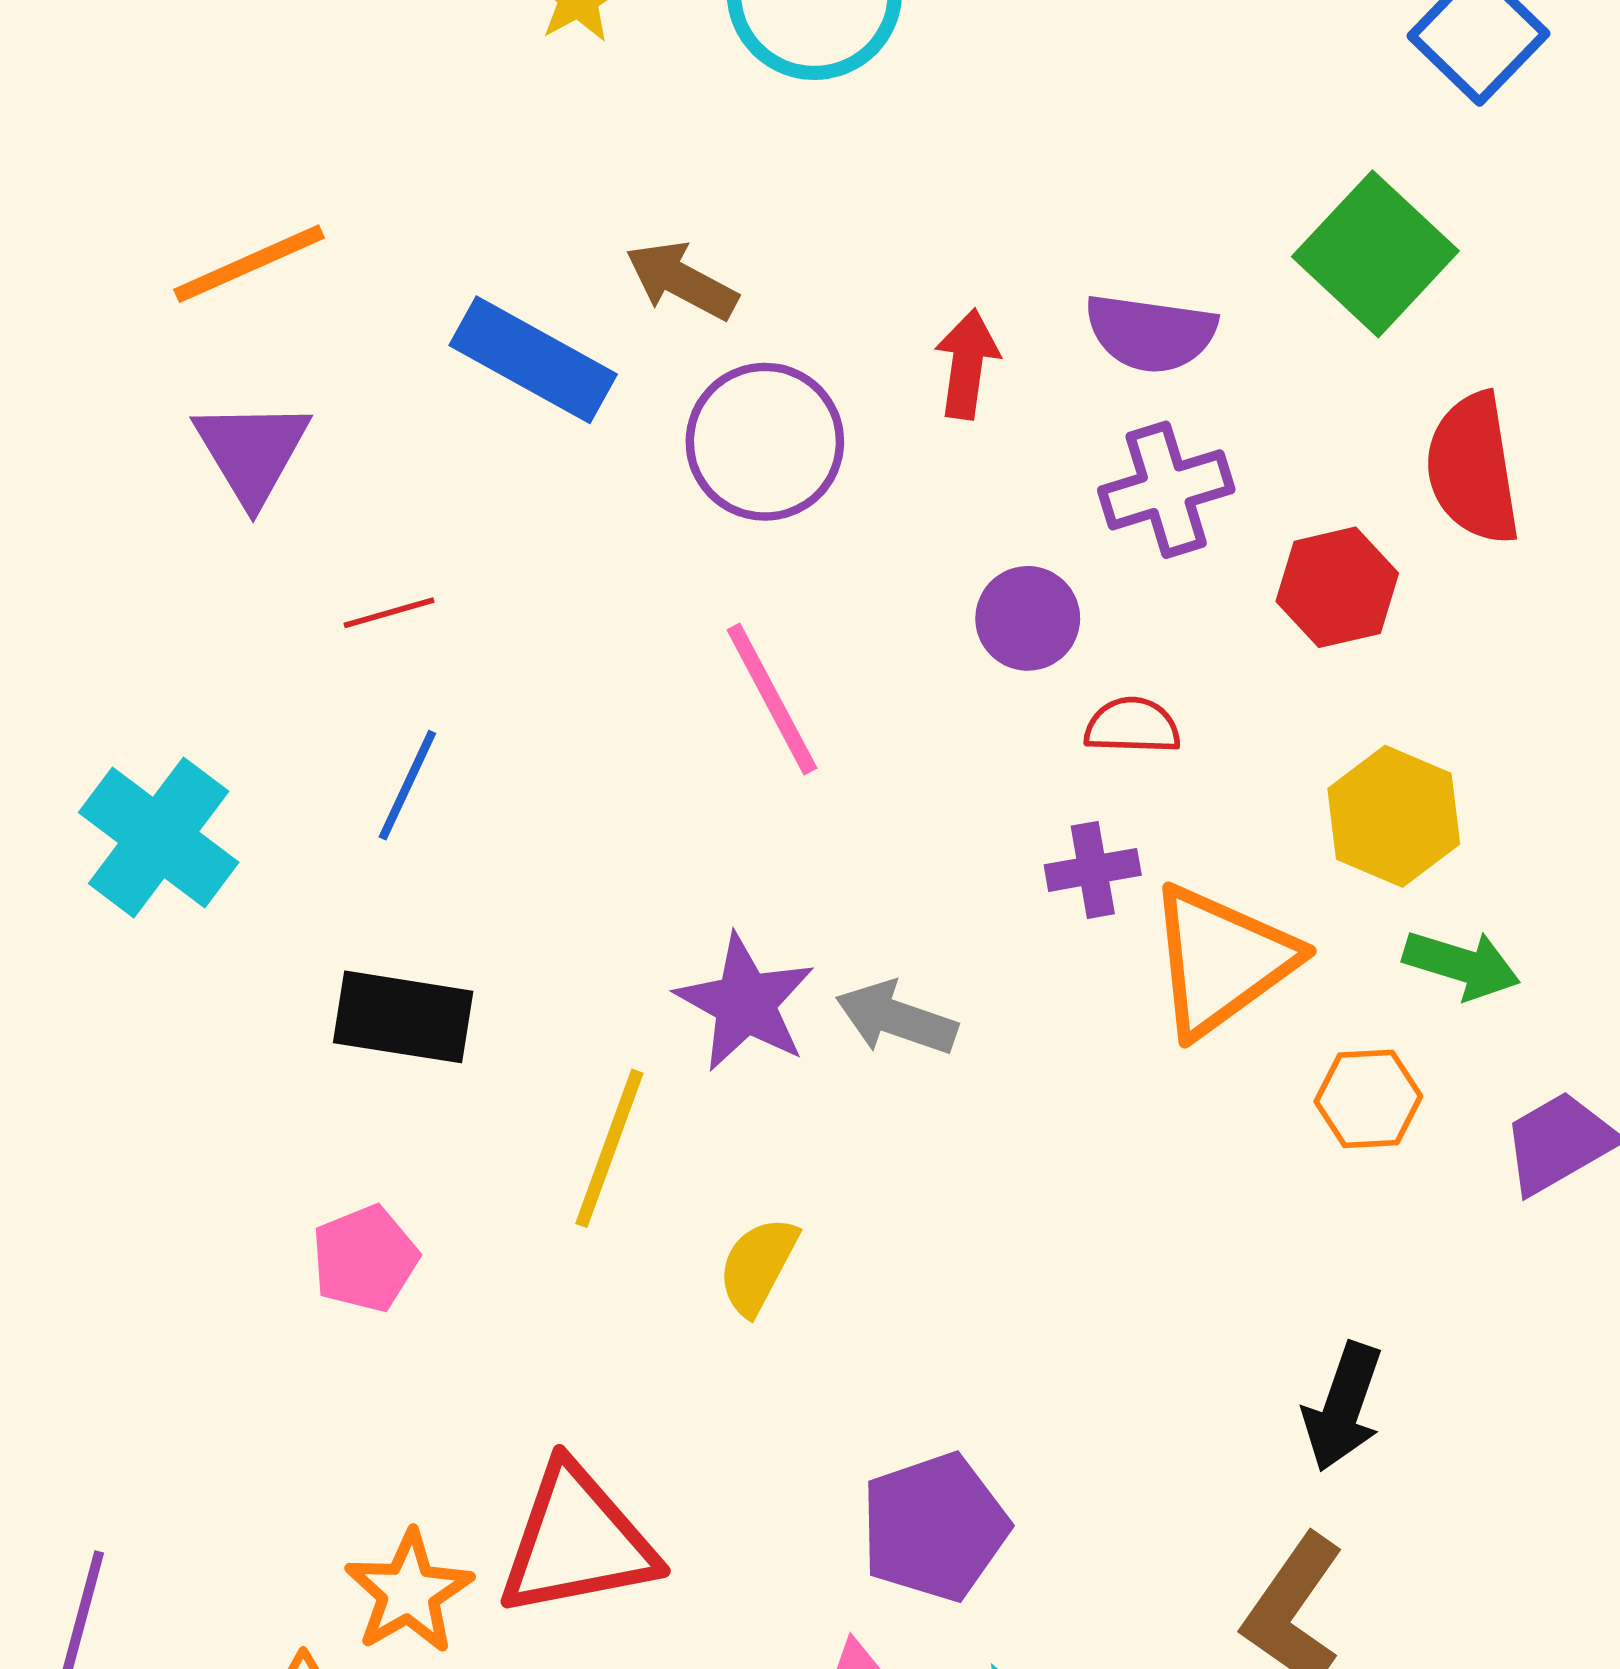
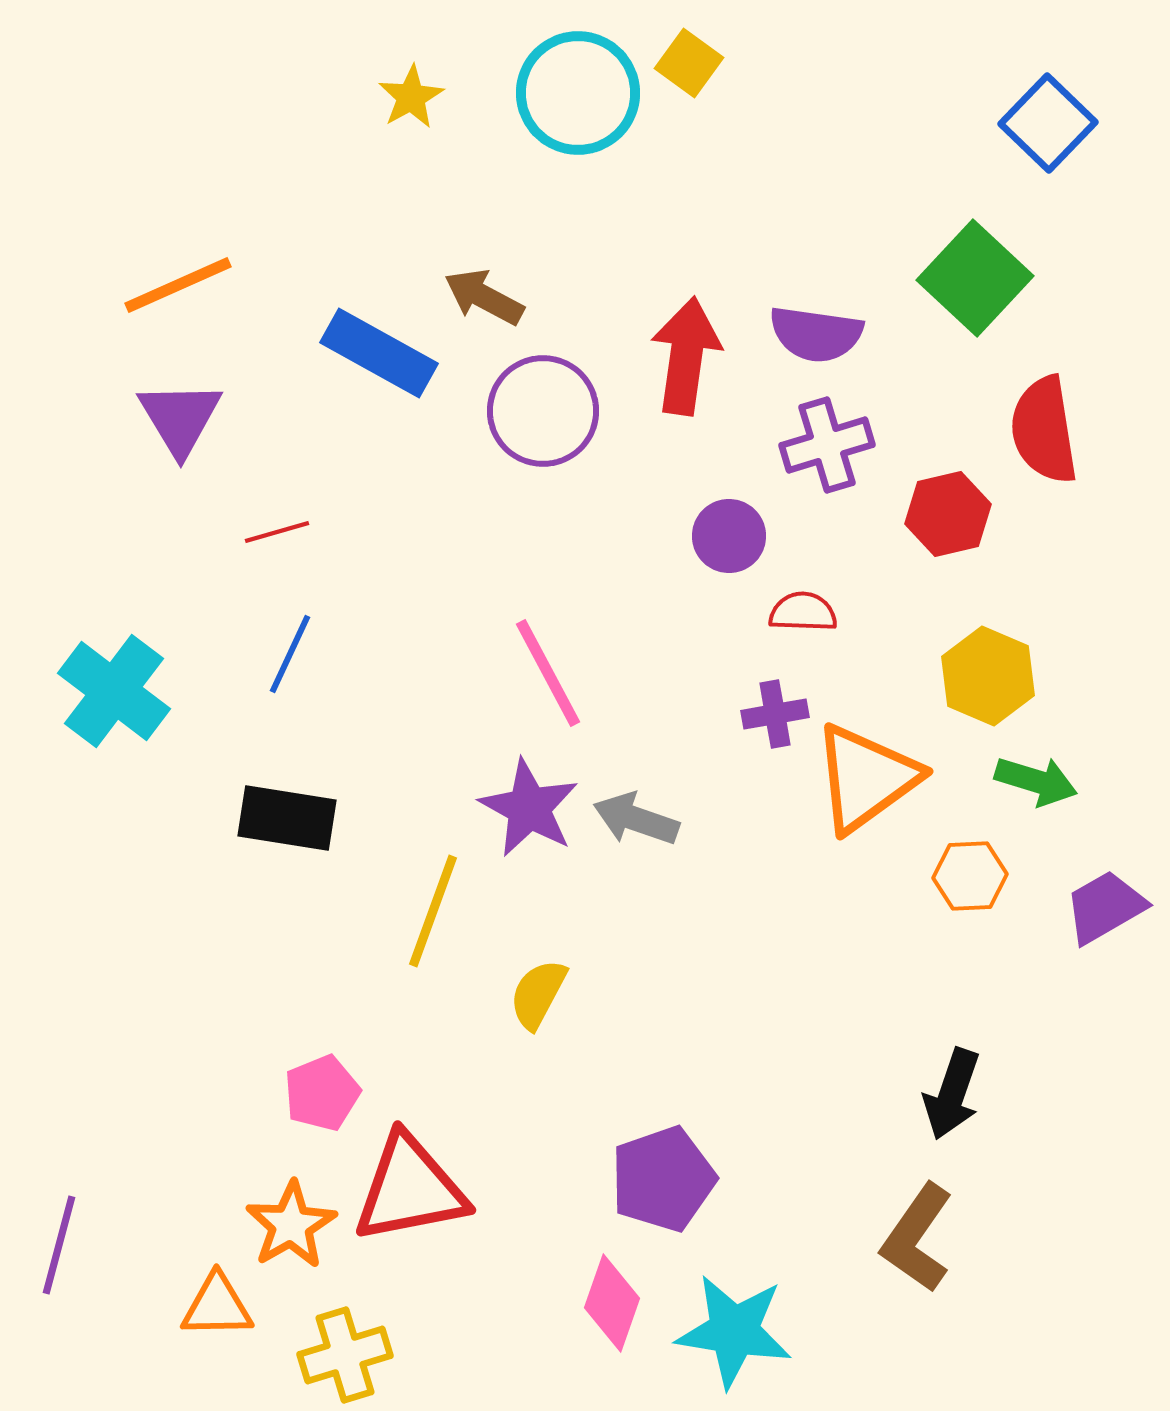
red arrow: (967, 364) -> (686, 356), size x1.5
pink line: (772, 699) -> (548, 673), moved
pink pentagon: (365, 1259) -> (322, 1093), moved

